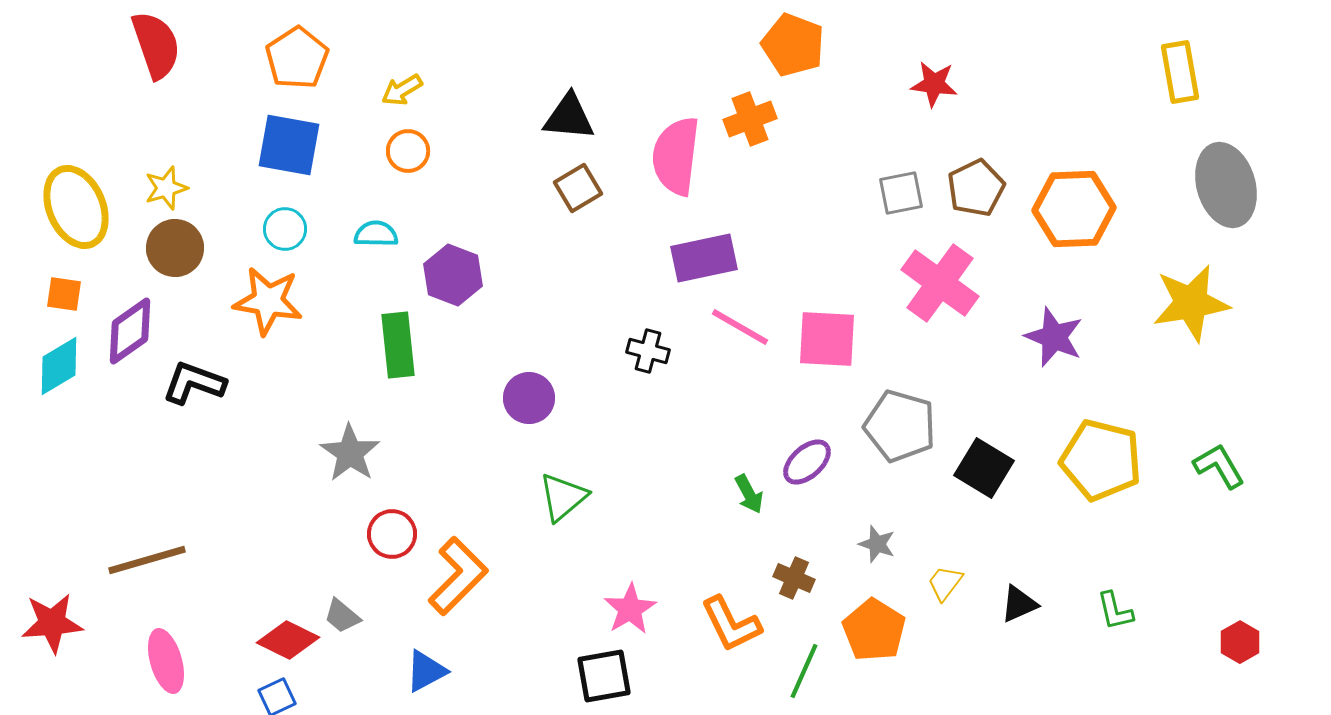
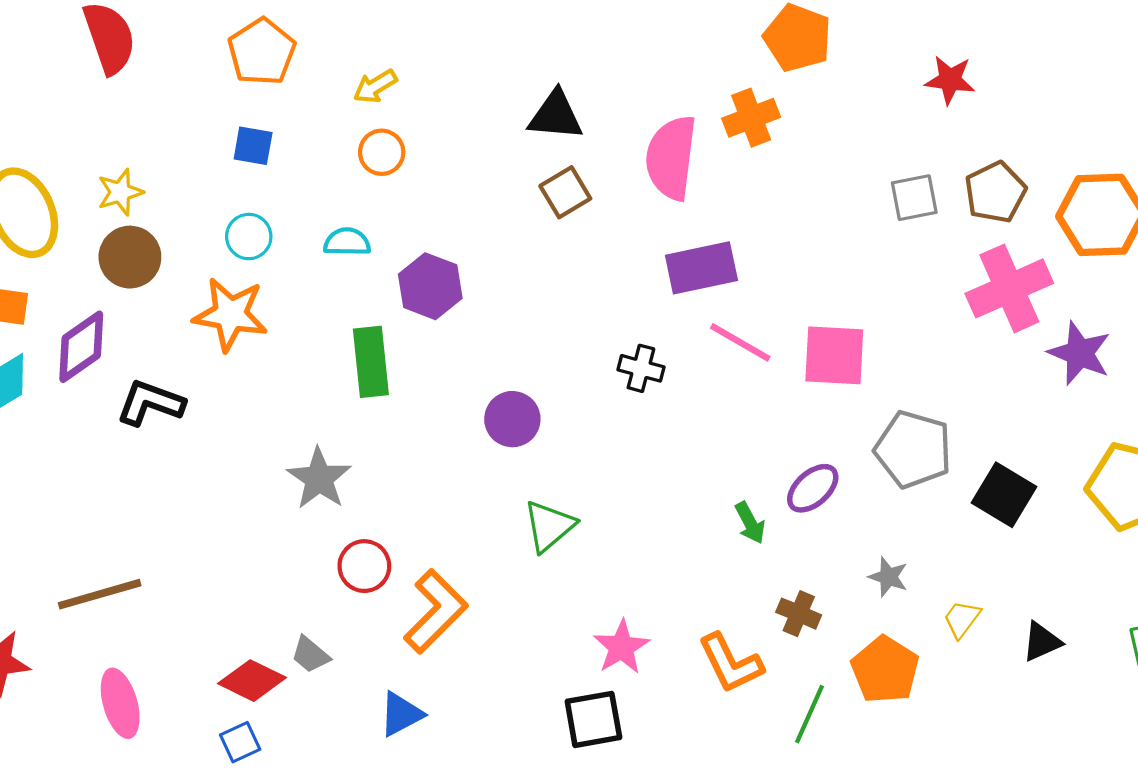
blue square: (289, 145) -> (253, 146), size x0.6
pink cross: (940, 283) -> (1009, 288), moved, turned 30

